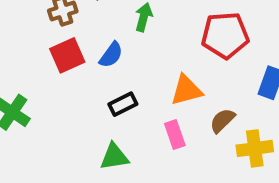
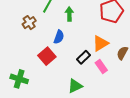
red square: (67, 55) -> (47, 56), moved
black rectangle: (123, 104) -> (84, 57), moved

